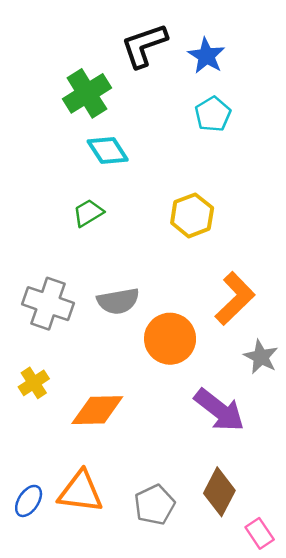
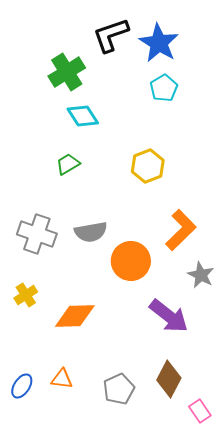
blue star: (206, 56) -> (159, 43), size x1.4
orange triangle: (80, 492) -> (62, 379), size x0.6

